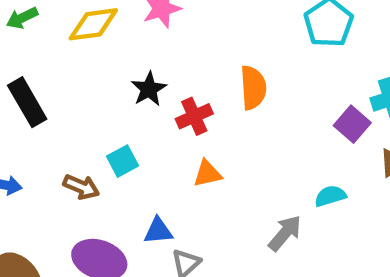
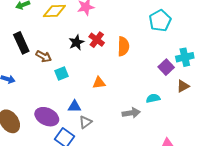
red cross: (194, 116) -> (97, 40), moved, turned -35
brown arrow: (81, 187) -> (44, 56), moved
gray arrow: (285, 233) -> (131, 113), turned 36

